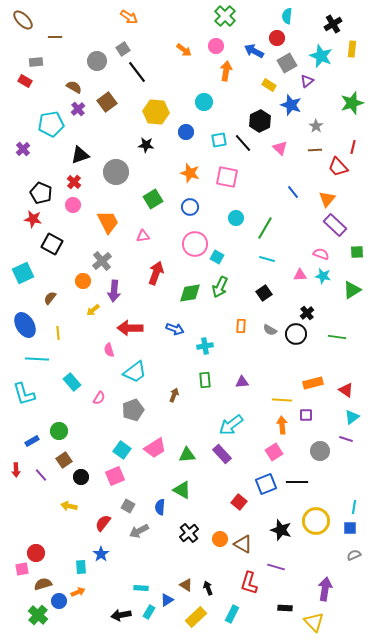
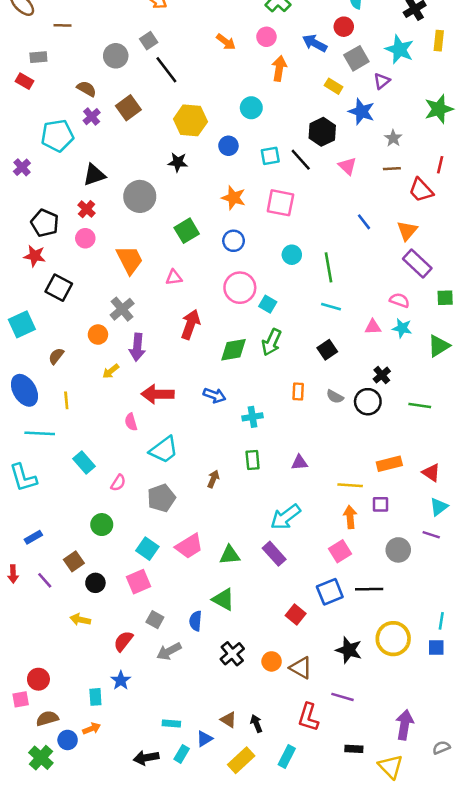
green line: (265, 228) -> (329, 267), turned -40
green circle: (59, 431) -> (102, 525), moved
gray semicircle: (354, 555) -> (441, 748), moved

